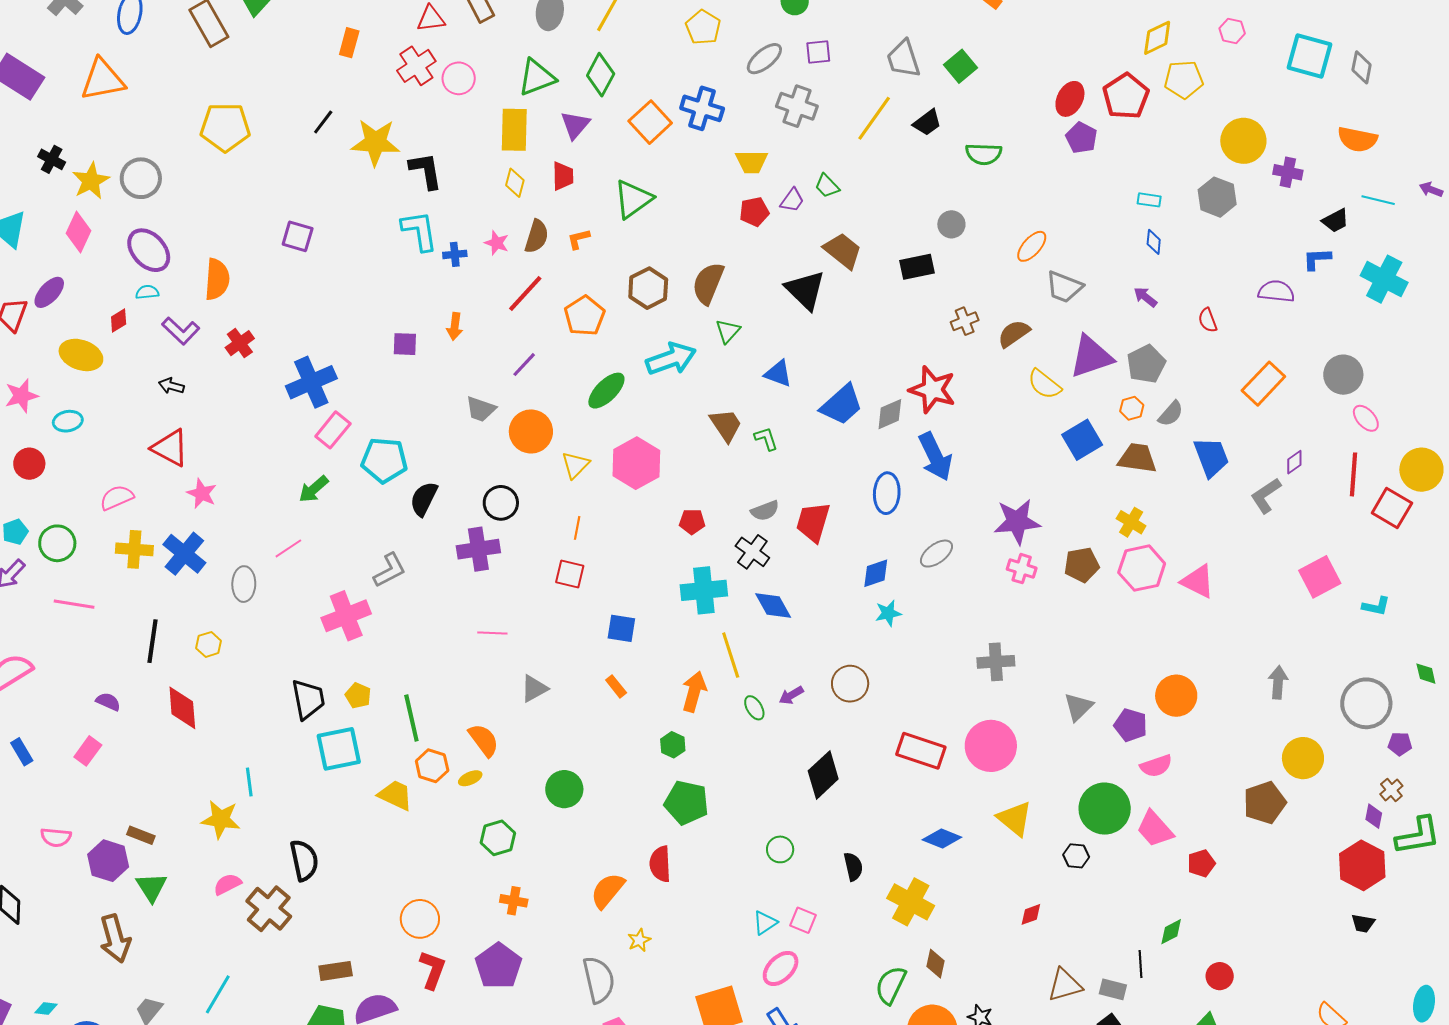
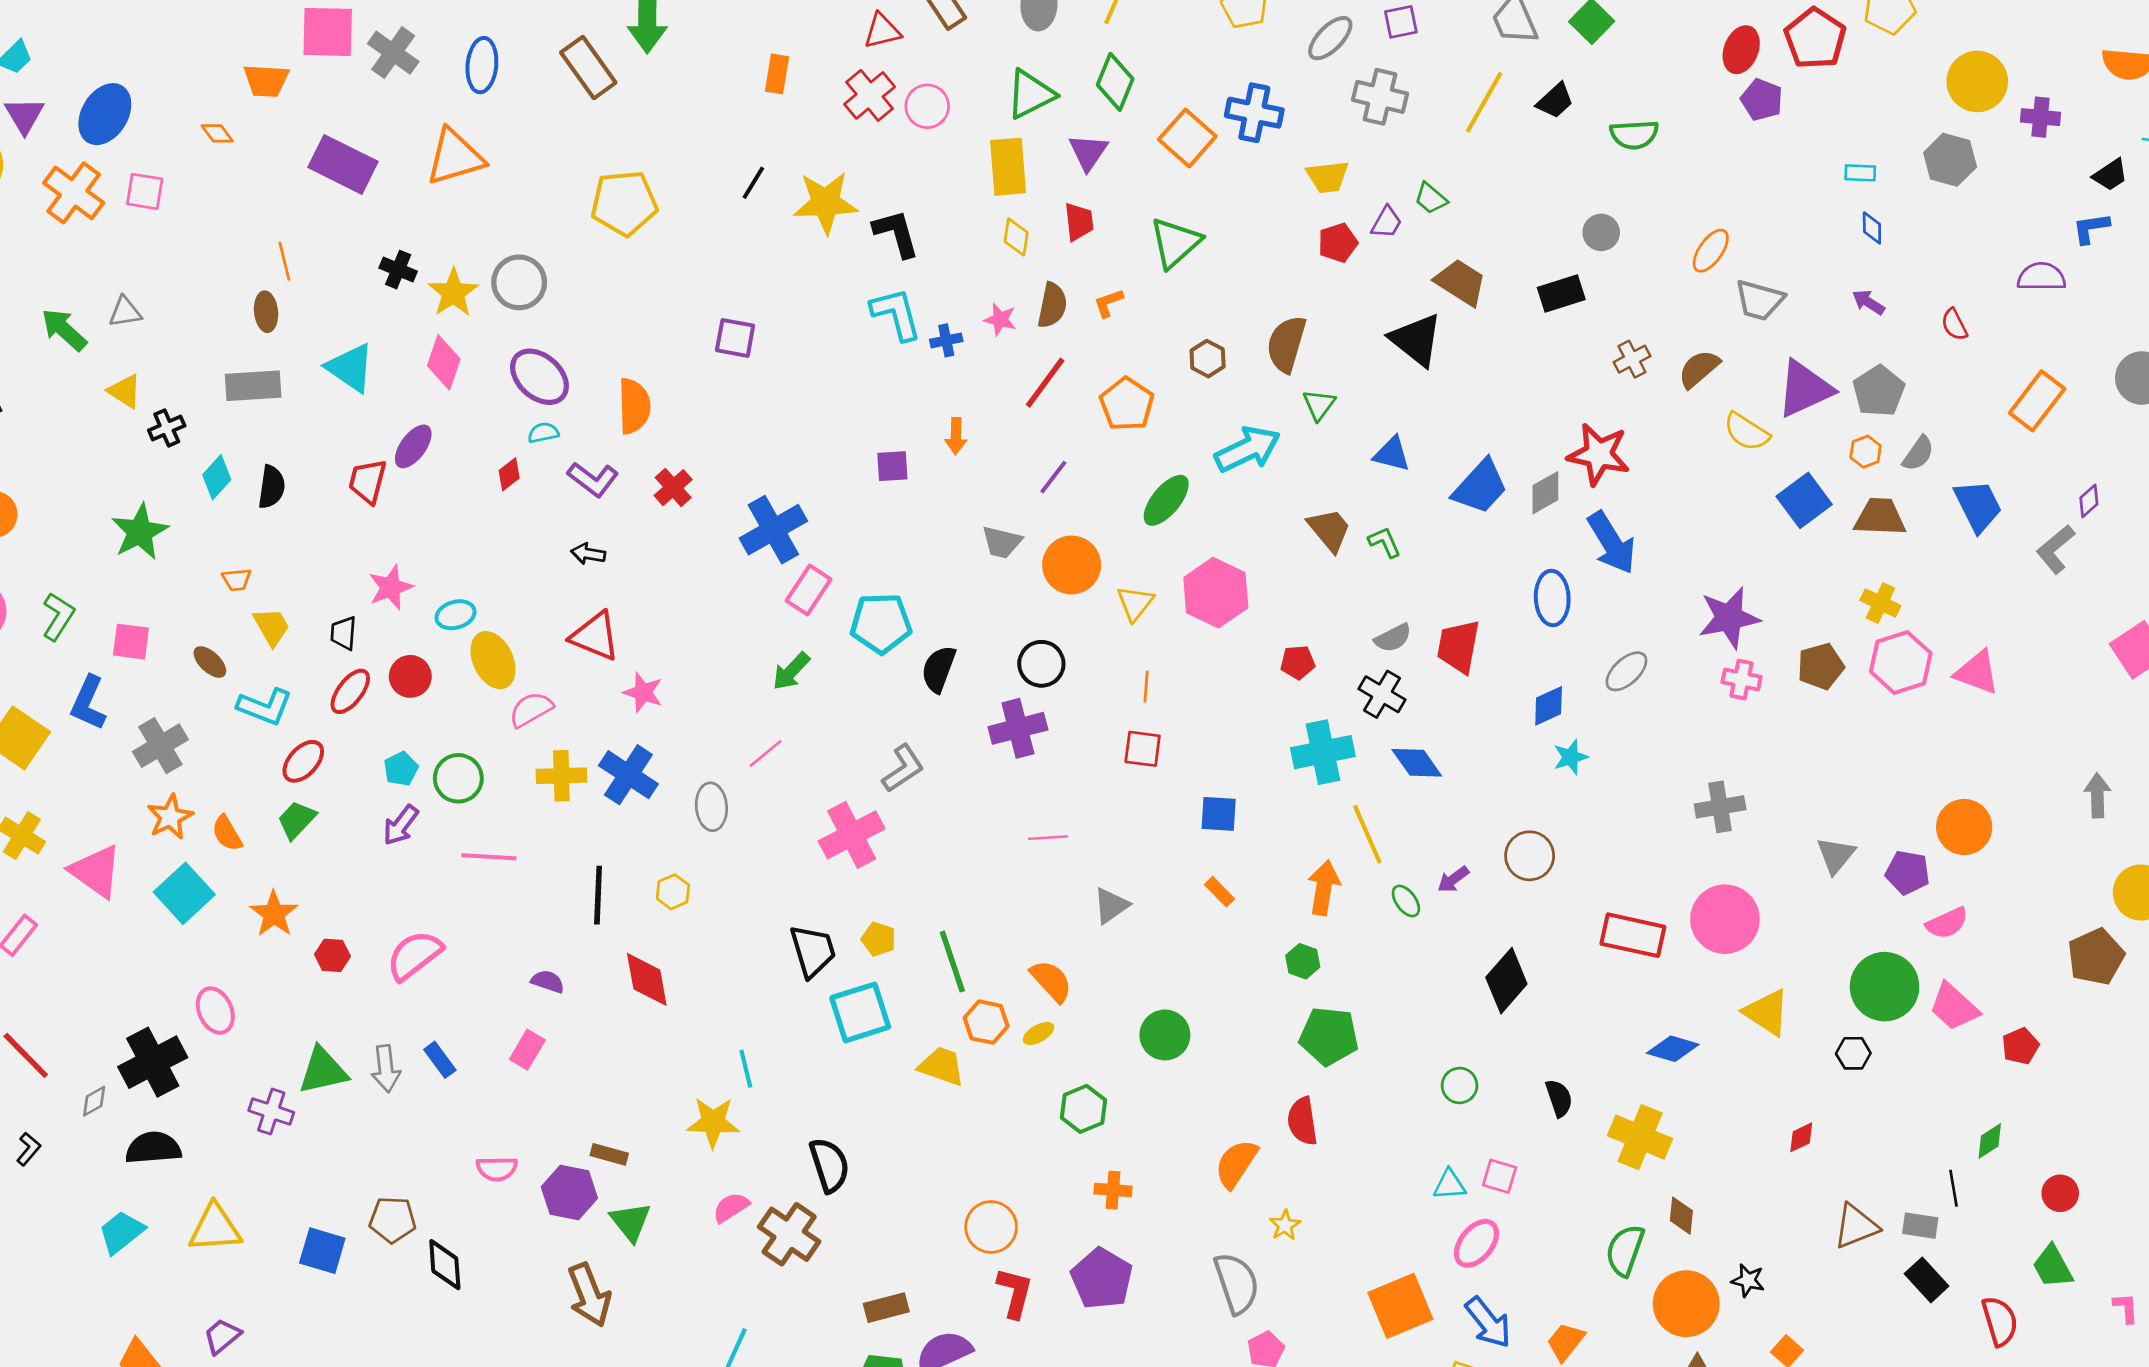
brown hexagon: (648, 288) -> (1208, 359), size x0.7
yellow ellipse: (81, 355) -> (493, 660), moved, turned 51
cyan triangle: (765, 923) -> (1449, 1185), turned 36

